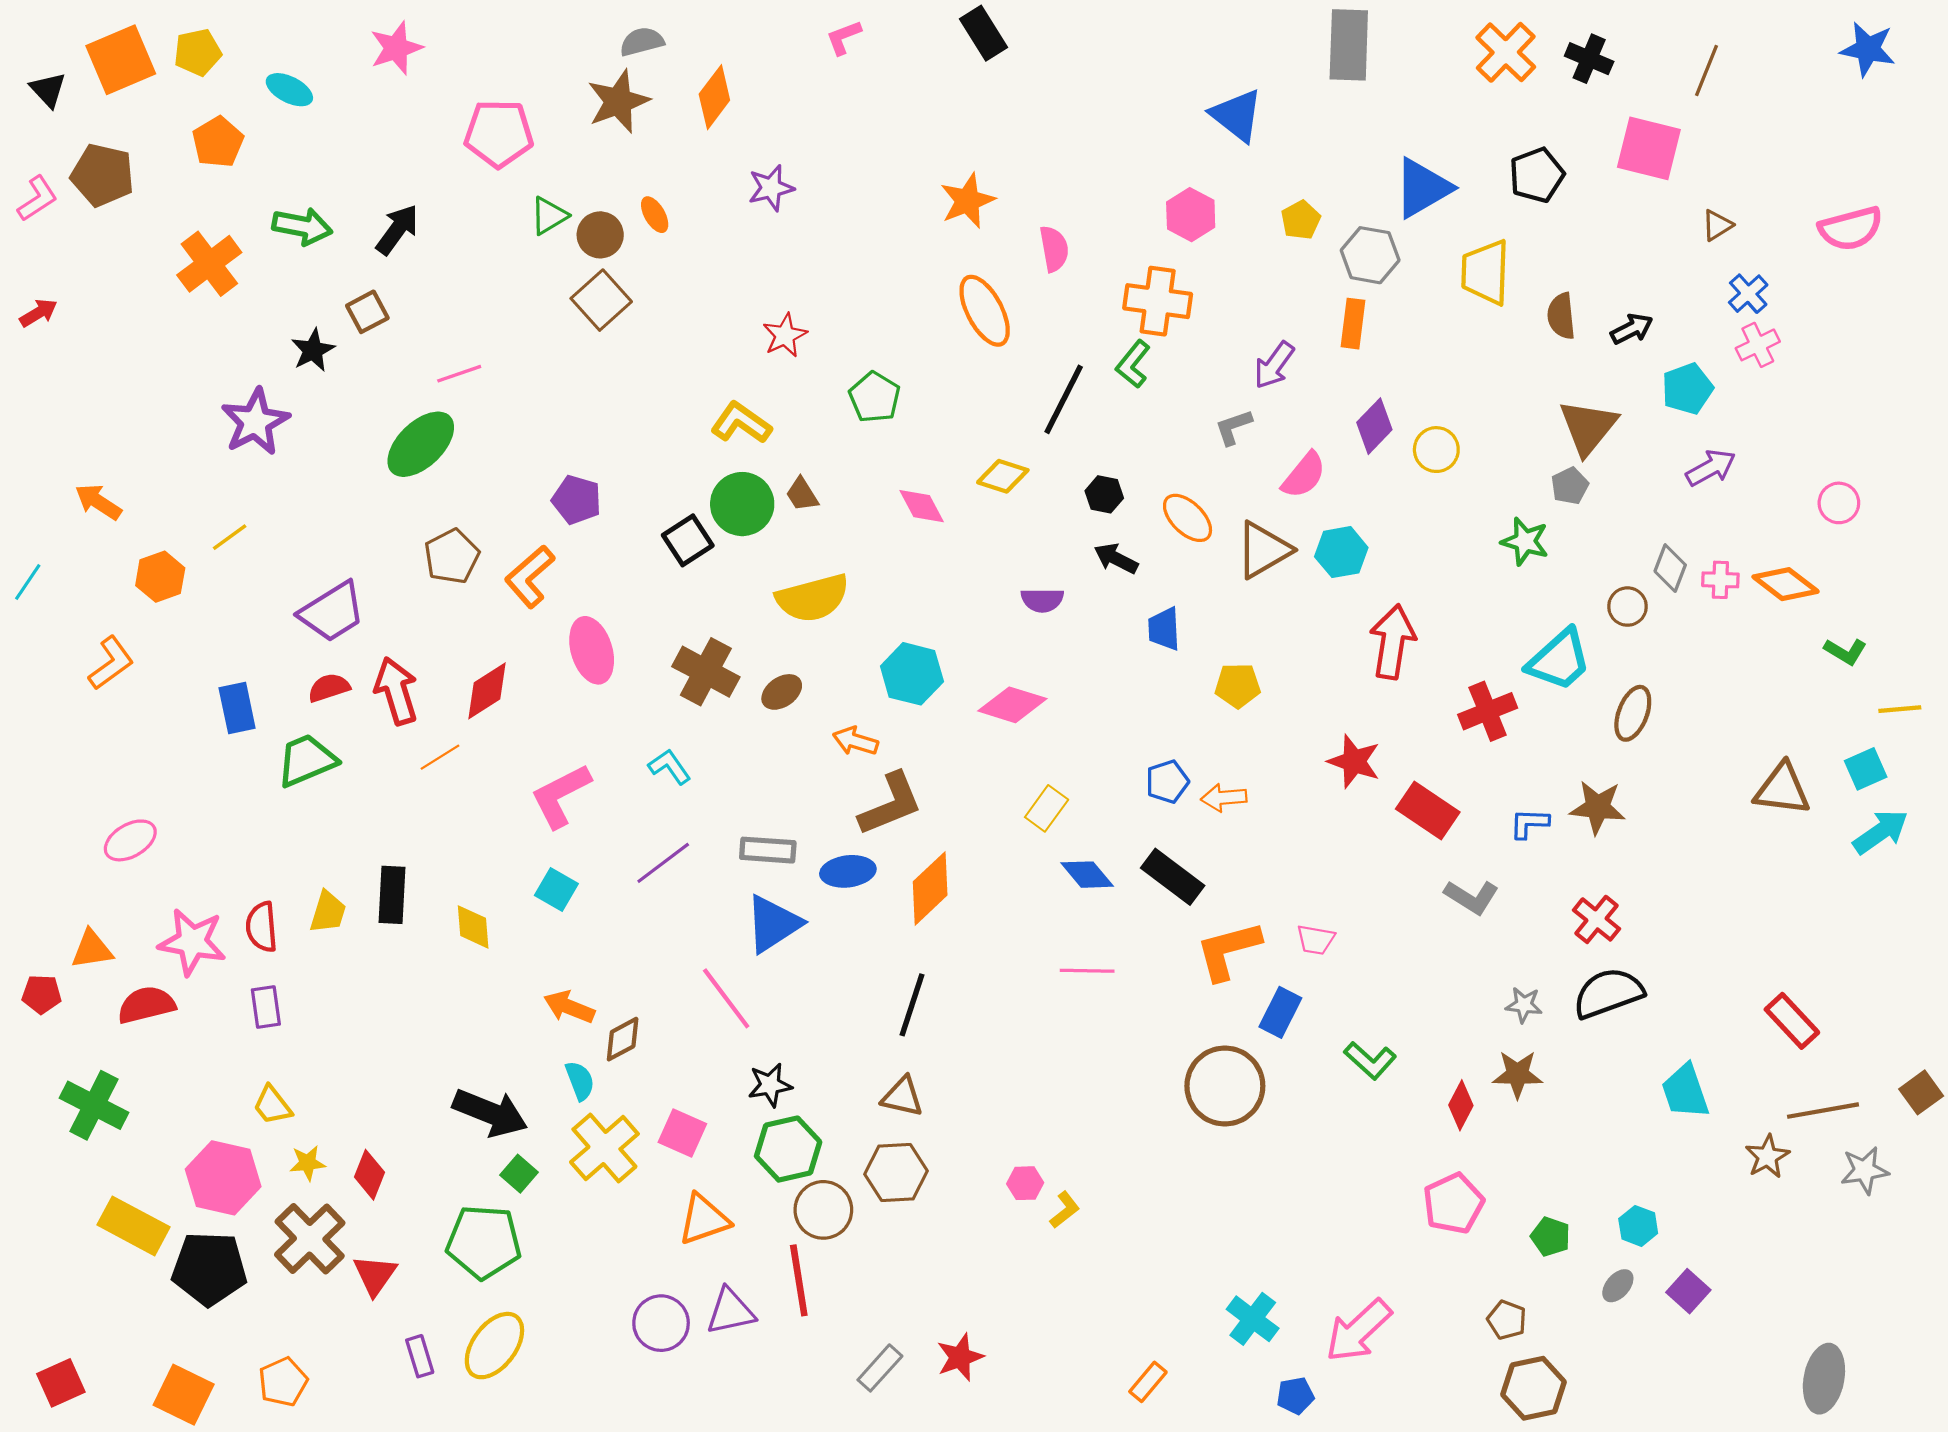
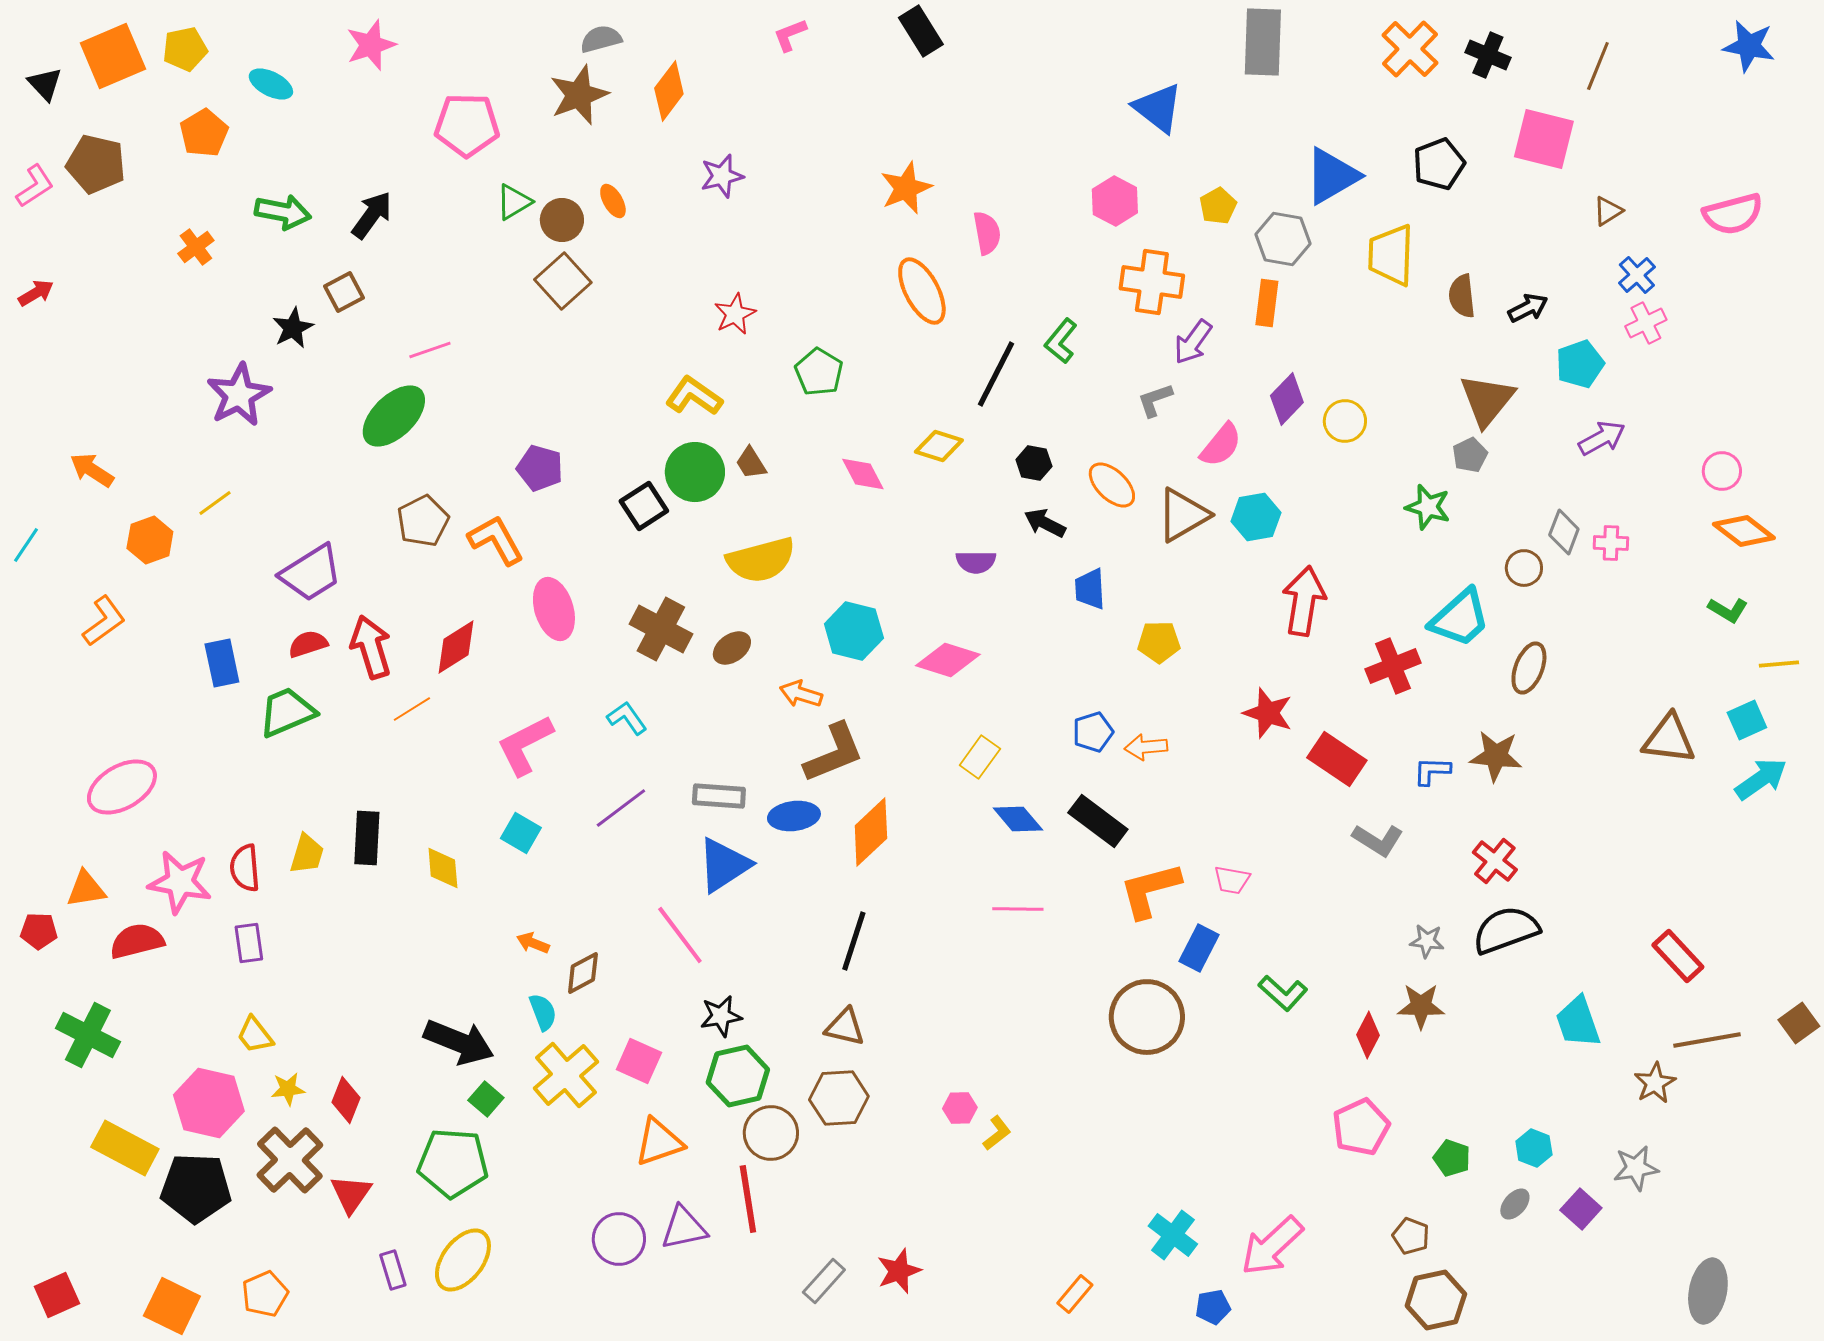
orange cross: (209, 264) -> (196, 247), size x0.6
orange cross: (1158, 301) -> (1152, 282), moved
orange L-shape: (530, 577) -> (496, 540), turned 102
orange diamond: (1786, 584) -> (1744, 531), moved
pink ellipse: (130, 840) -> (122, 787), size x1.4
orange arrow: (569, 1007) -> (533, 943), size x0.7
gray star: (1865, 1170) -> (1636, 1168), moved

